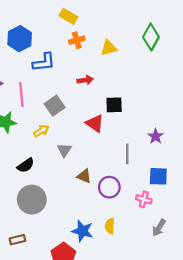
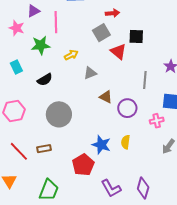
gray square: (55, 106) -> (101, 33), moved
gray triangle: (64, 150) -> (90, 73), turned 32
black semicircle: (26, 165) -> (45, 80), moved
pink cross: (144, 199) -> (157, 121), turned -32

